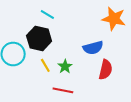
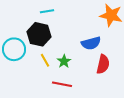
cyan line: (47, 15) -> (47, 11), turned -40

